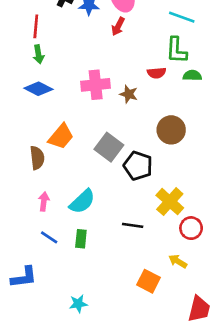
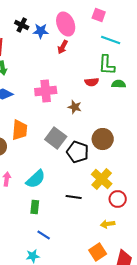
brown star: (129, 94) -> (75, 107), moved
brown circle: (171, 130) -> (103, 139), moved
orange trapezoid: (61, 137) -> (20, 130), turned -35
blue line: (49, 237) -> (44, 235), moved
yellow arrow: (178, 261) -> (108, 224), turned -40
orange square: (149, 281) -> (98, 252), moved, turned 30

